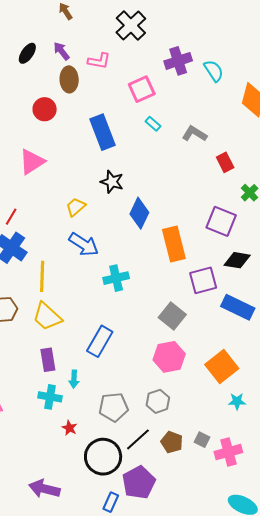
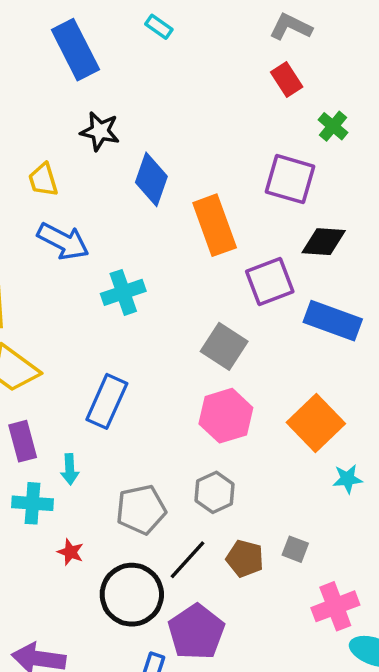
gray L-shape: (194, 134) -> (291, 27), moved
yellow trapezoid: (76, 207) -> (43, 180), turned -60
pink cross: (228, 452) -> (335, 606), moved

